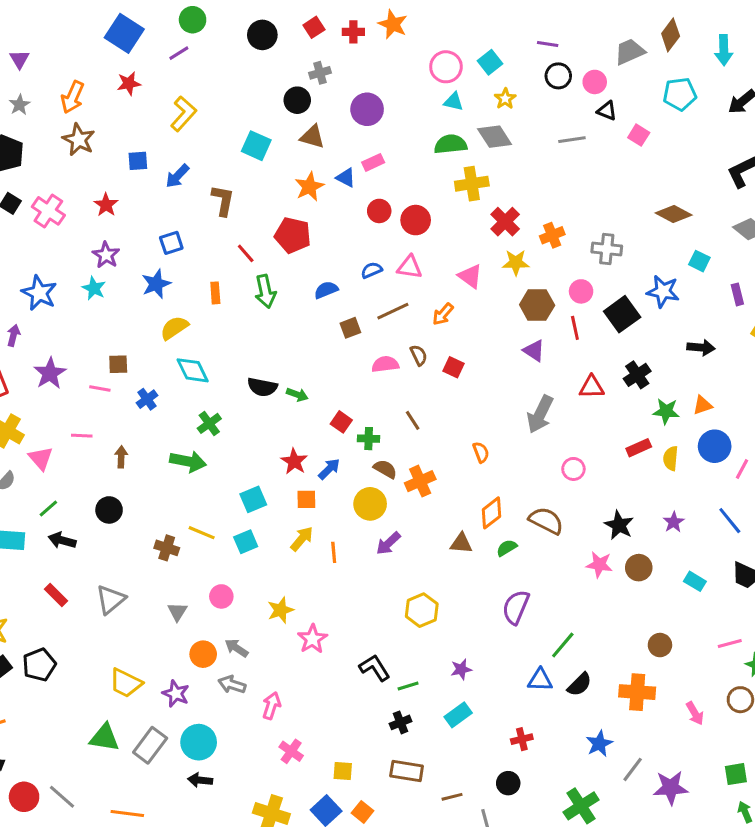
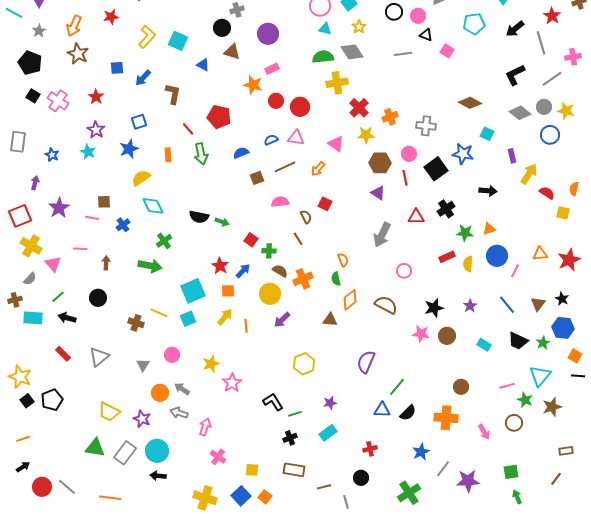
cyan square: (256, 146) -> (178, 41), moved
blue triangle: (346, 178) -> (203, 65), moved
orange star: (309, 187) -> (253, 85), moved, turned -30
blue star: (39, 293) -> (52, 155), size x0.6
brown semicircle: (419, 355) -> (306, 217), moved
cyan square: (253, 499) -> (193, 291), size x1.4
black star: (619, 525) -> (434, 308), turned 30
green semicircle: (507, 548) -> (336, 279), moved, turned -72

